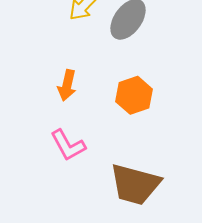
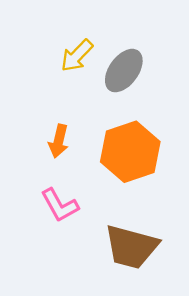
orange hexagon: (134, 95) -> (130, 152), size x1.5

